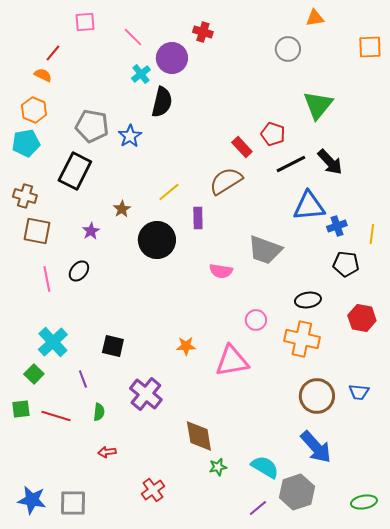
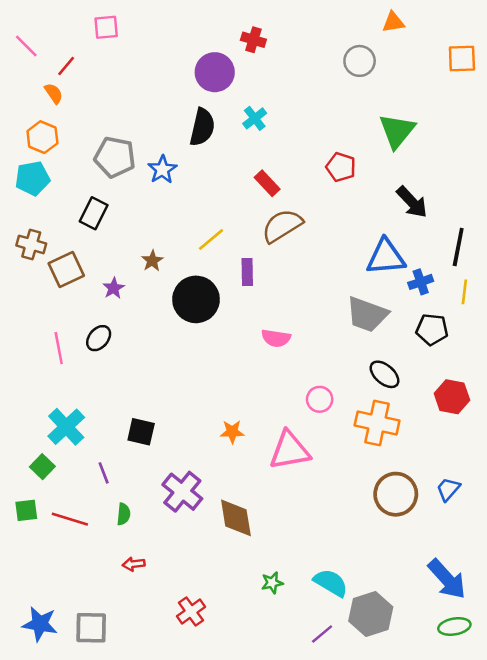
pink line: (133, 37) -> (26, 46), moved
cyan cross: (141, 74) -> (255, 118), moved
orange semicircle: (43, 75) -> (54, 93), turned 30
red rectangle: (242, 147) -> (267, 183), moved
black line: (291, 164) -> (458, 247), moved, turned -52
black rectangle: (75, 171) -> (94, 213), size x0.7
brown square: (37, 231) -> (66, 269), moved, turned -36
gray trapezoid: (265, 250) -> (367, 314), moved
black ellipse: (308, 300) -> (385, 374), turned 50
blue trapezoid: (359, 392) -> (448, 489), turned 125
brown diamond: (199, 436) -> (236, 518), moved
blue arrow: (316, 447) -> (447, 579), moved

